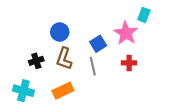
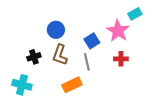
cyan rectangle: (144, 15) -> (135, 14), turned 40
orange rectangle: (63, 91) -> (72, 85), moved

